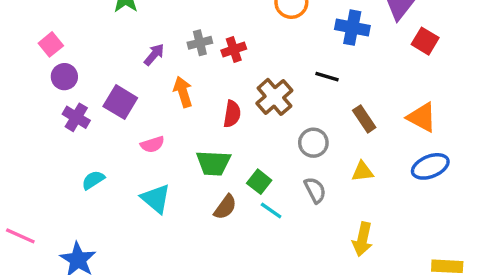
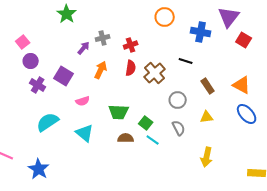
gray cross: (200, 43) -> (103, 38), moved
orange arrow: (183, 92) -> (101, 70), turned 42
red semicircle: (232, 114) -> (131, 68), moved
blue ellipse: (430, 166) -> (247, 114), turned 70
cyan semicircle: (93, 180) -> (48, 122), size x1.6
brown semicircle: (225, 207) -> (126, 138), turned -126

